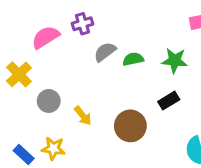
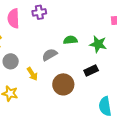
pink semicircle: (46, 37) -> (13, 18), turned -66
gray semicircle: (105, 52) -> (50, 55), moved

